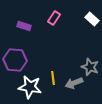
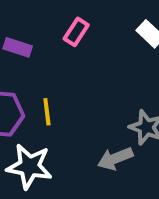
yellow line: (53, 78) -> (47, 112), moved

